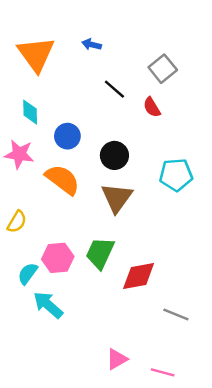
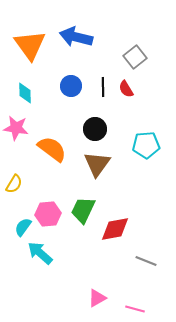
blue arrow: (92, 45) -> (76, 37), size x2.0
black line: (114, 89) -> (103, 87), moved, turned 48
blue circle: (67, 136) -> (71, 86), moved

